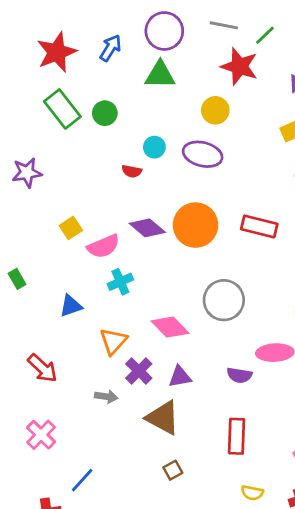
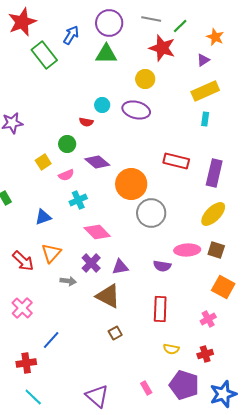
red star: (57, 52) -> (22, 22), moved
green rectangle: (62, 109) -> (44, 55), moved
green circle: (105, 113) -> (67, 144), moved
orange circle: (195, 225) -> (131, 184), moved
pink semicircle: (103, 246) -> (66, 175), size x0.7
pink diamond: (170, 327) -> (97, 232), moved
orange triangle: (113, 341) -> (51, 253), moved

